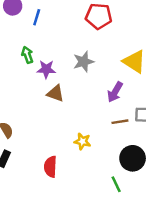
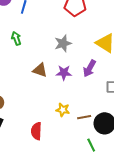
purple star: (46, 69) -> (64, 73), moved
brown line: (120, 122) -> (84, 117), moved

